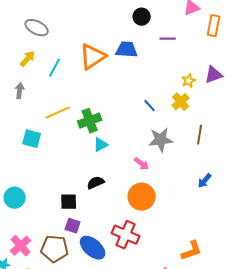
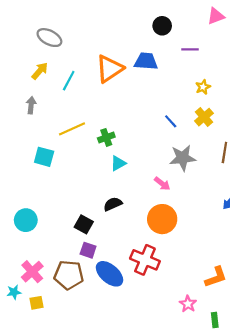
yellow star: (189, 81) -> (203, 87), moved
green cross: (90, 121) -> (106, 137), size x0.7
black square: (69, 202) -> (84, 224), turned 30

